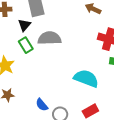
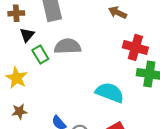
black triangle: (24, 25) -> (27, 35), moved

